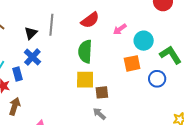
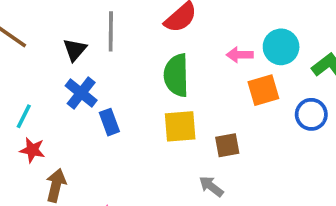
pink arrow: (120, 29) -> (240, 55), moved, turned 40
blue rectangle: (17, 74) -> (109, 122), moved
brown square: (102, 92) -> (227, 145), moved

